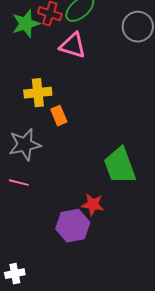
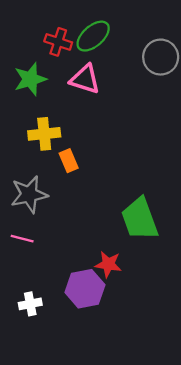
green star: (26, 24) -> (30, 79), moved
white cross: (15, 274) -> (30, 304), moved

